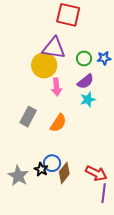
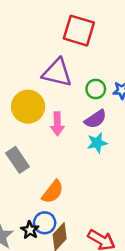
yellow circle: (44, 65) -> (28, 107), moved
gray rectangle: (28, 117) -> (18, 160), turned -66
orange semicircle: (58, 123) -> (53, 192), moved

